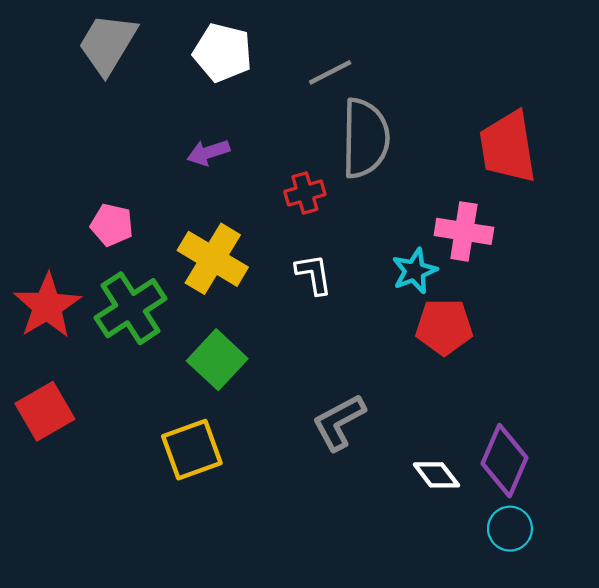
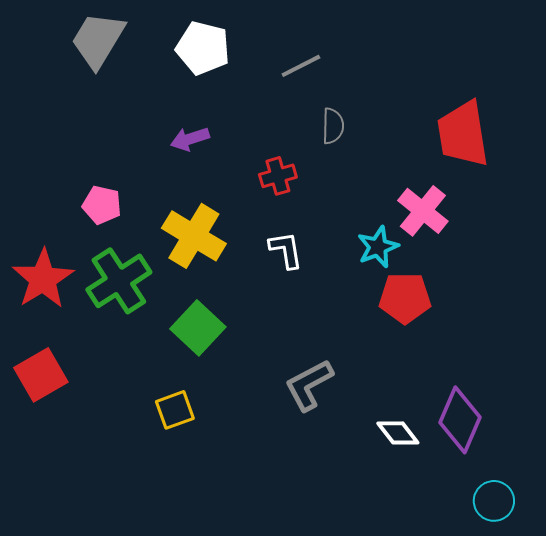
gray semicircle: (365, 138) -> (333, 126), size x0.5
pink cross: (464, 231) -> (423, 211), turned 30
yellow square: (192, 450) -> (175, 410), size x0.7
cyan circle: (510, 529) -> (494, 501), moved

